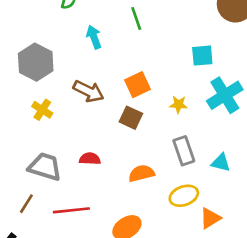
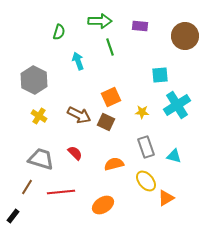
brown arrow: (89, 91) -> (79, 115), moved
red semicircle: (90, 159) -> (75, 153), turned 42
yellow ellipse: (184, 196) -> (146, 181), turned 70

